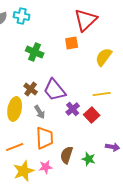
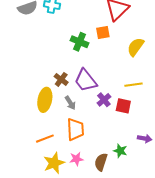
green cross: (35, 52) -> (79, 42), moved
red square: (92, 115) -> (123, 106), turned -35
brown semicircle: (67, 155) -> (101, 162), moved

